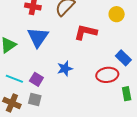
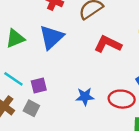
blue star: (65, 69) -> (85, 97), moved
purple square: (36, 79) -> (39, 85), turned 32

